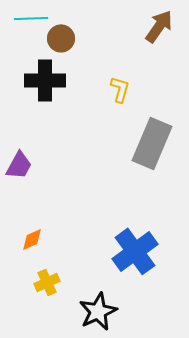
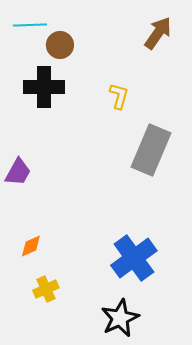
black star: (98, 311) -> (120, 318), moved

